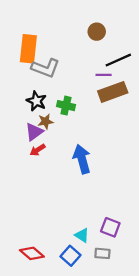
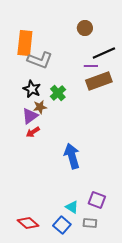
green cross: (66, 106) -> (58, 93), turned 35
blue arrow: (82, 159) -> (72, 156), moved

